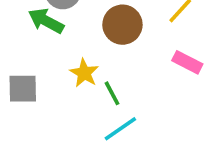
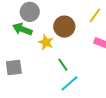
yellow star: (84, 73) -> (46, 42), moved

